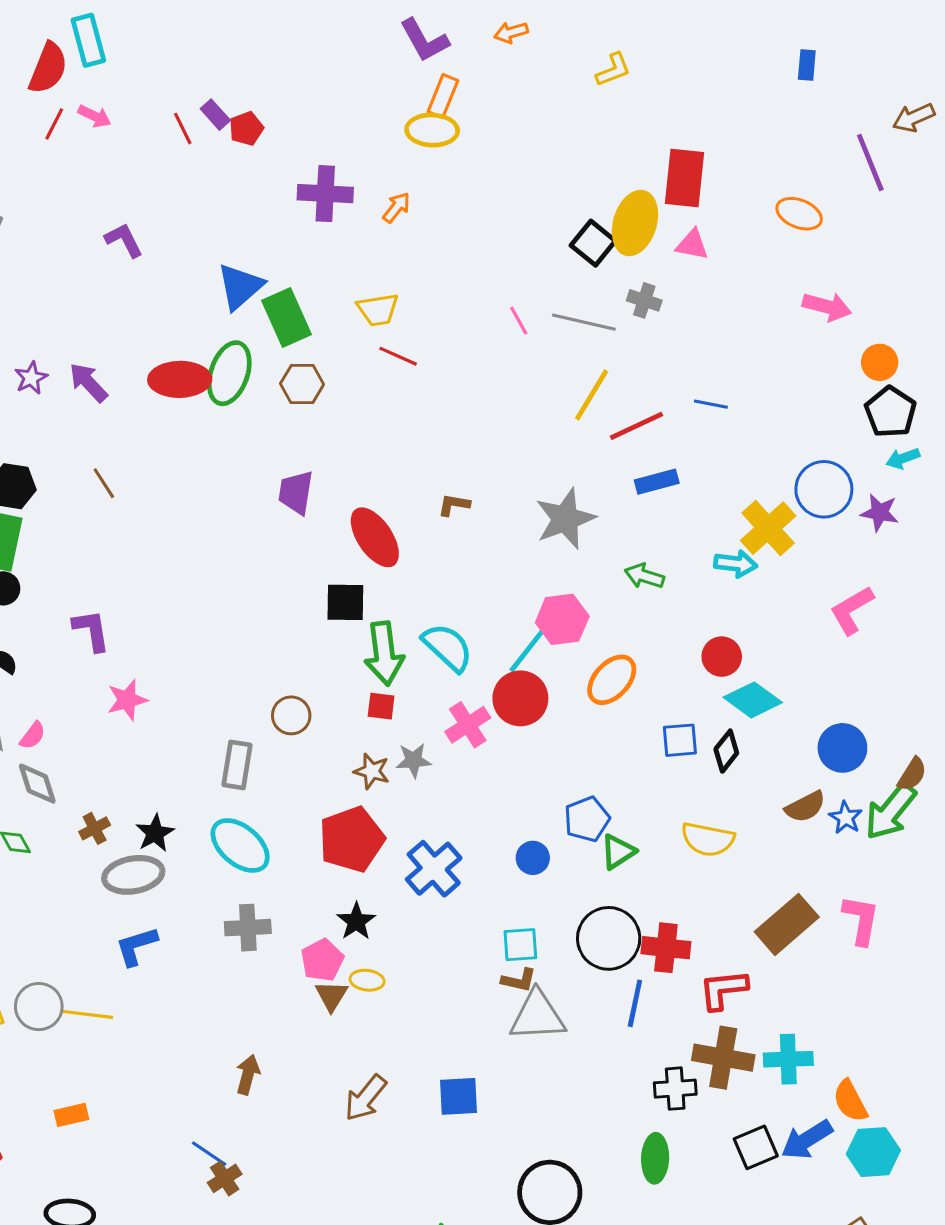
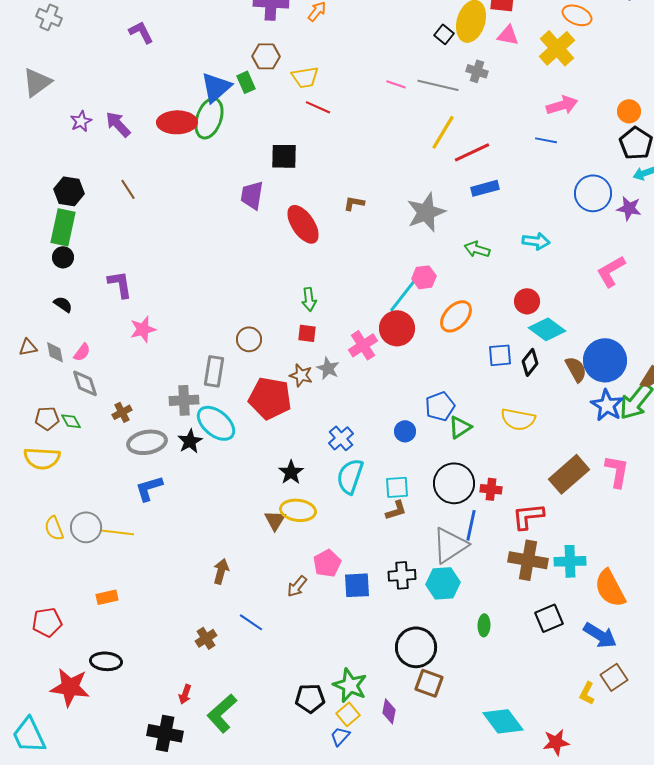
black square: (593, 243) -> (444, 34), size x0.7
blue triangle: (240, 286) -> (216, 87), moved
pink arrow: (827, 307) -> (562, 105), moved, turned -32
green rectangle: (287, 317) -> (246, 82), size x0.6
pink line: (519, 321) -> (396, 84), turned -42
brown hexagon: (302, 384) -> (266, 56), moved
blue line: (711, 404) -> (546, 140), moved
yellow cross: (768, 528) -> (557, 48), moved
black square: (345, 602) -> (284, 156), moved
pink hexagon: (562, 619) -> (424, 277), size x0.7
cyan semicircle: (448, 647) -> (350, 476), moved, turned -114
green arrow: (384, 653) -> (309, 299), size x0.6
blue circle: (842, 748) -> (605, 360), size x1.4
gray star: (414, 760) -> (328, 368), turned 30
brown semicircle: (805, 807) -> (576, 369), moved, turned -92
blue star: (846, 818) -> (607, 405), size x1.5
black star: (155, 833) -> (190, 441), moved
red pentagon: (352, 839) -> (270, 398), moved, turned 30
blue cross: (434, 869) -> (341, 438), size x0.7
gray cross: (248, 928) -> (184, 400), moved
red cross: (666, 948) -> (491, 489), size x0.7
pink pentagon: (322, 960) -> (327, 563), moved
yellow ellipse: (367, 980) -> (298, 510), size x1.6
brown L-shape: (519, 980) -> (396, 510), turned -30
gray triangle: (537, 1016) -> (450, 545), moved, turned -30
black cross: (675, 1089) -> (402, 575), moved
brown arrow: (366, 1098) -> (297, 586), size x0.7
orange semicircle: (850, 1101) -> (610, 588), size x1.4
blue arrow: (807, 1140) -> (600, 635), moved, turned -116
cyan hexagon: (873, 1152) -> (443, 583), moved
blue line: (209, 1154) -> (251, 622), moved
green ellipse: (655, 1158) -> (484, 625), size x0.7

